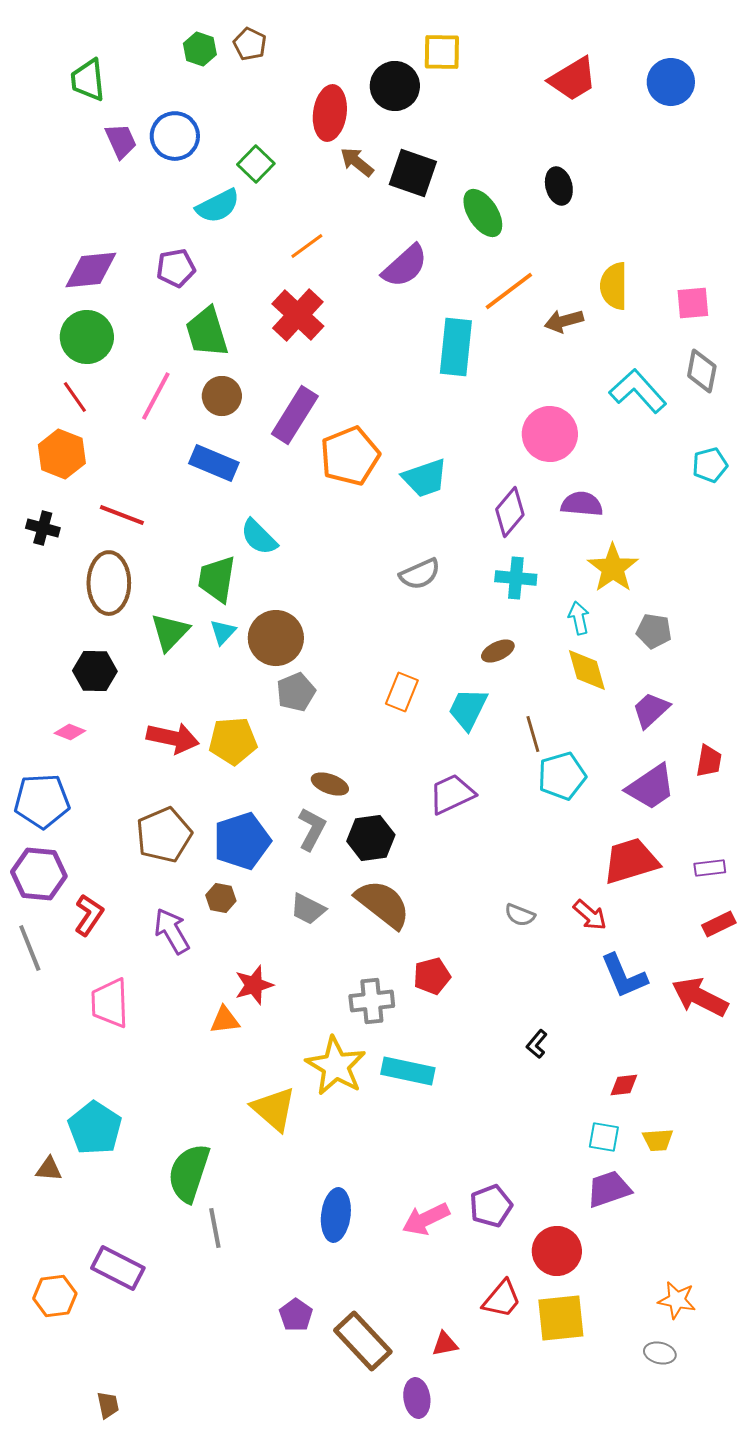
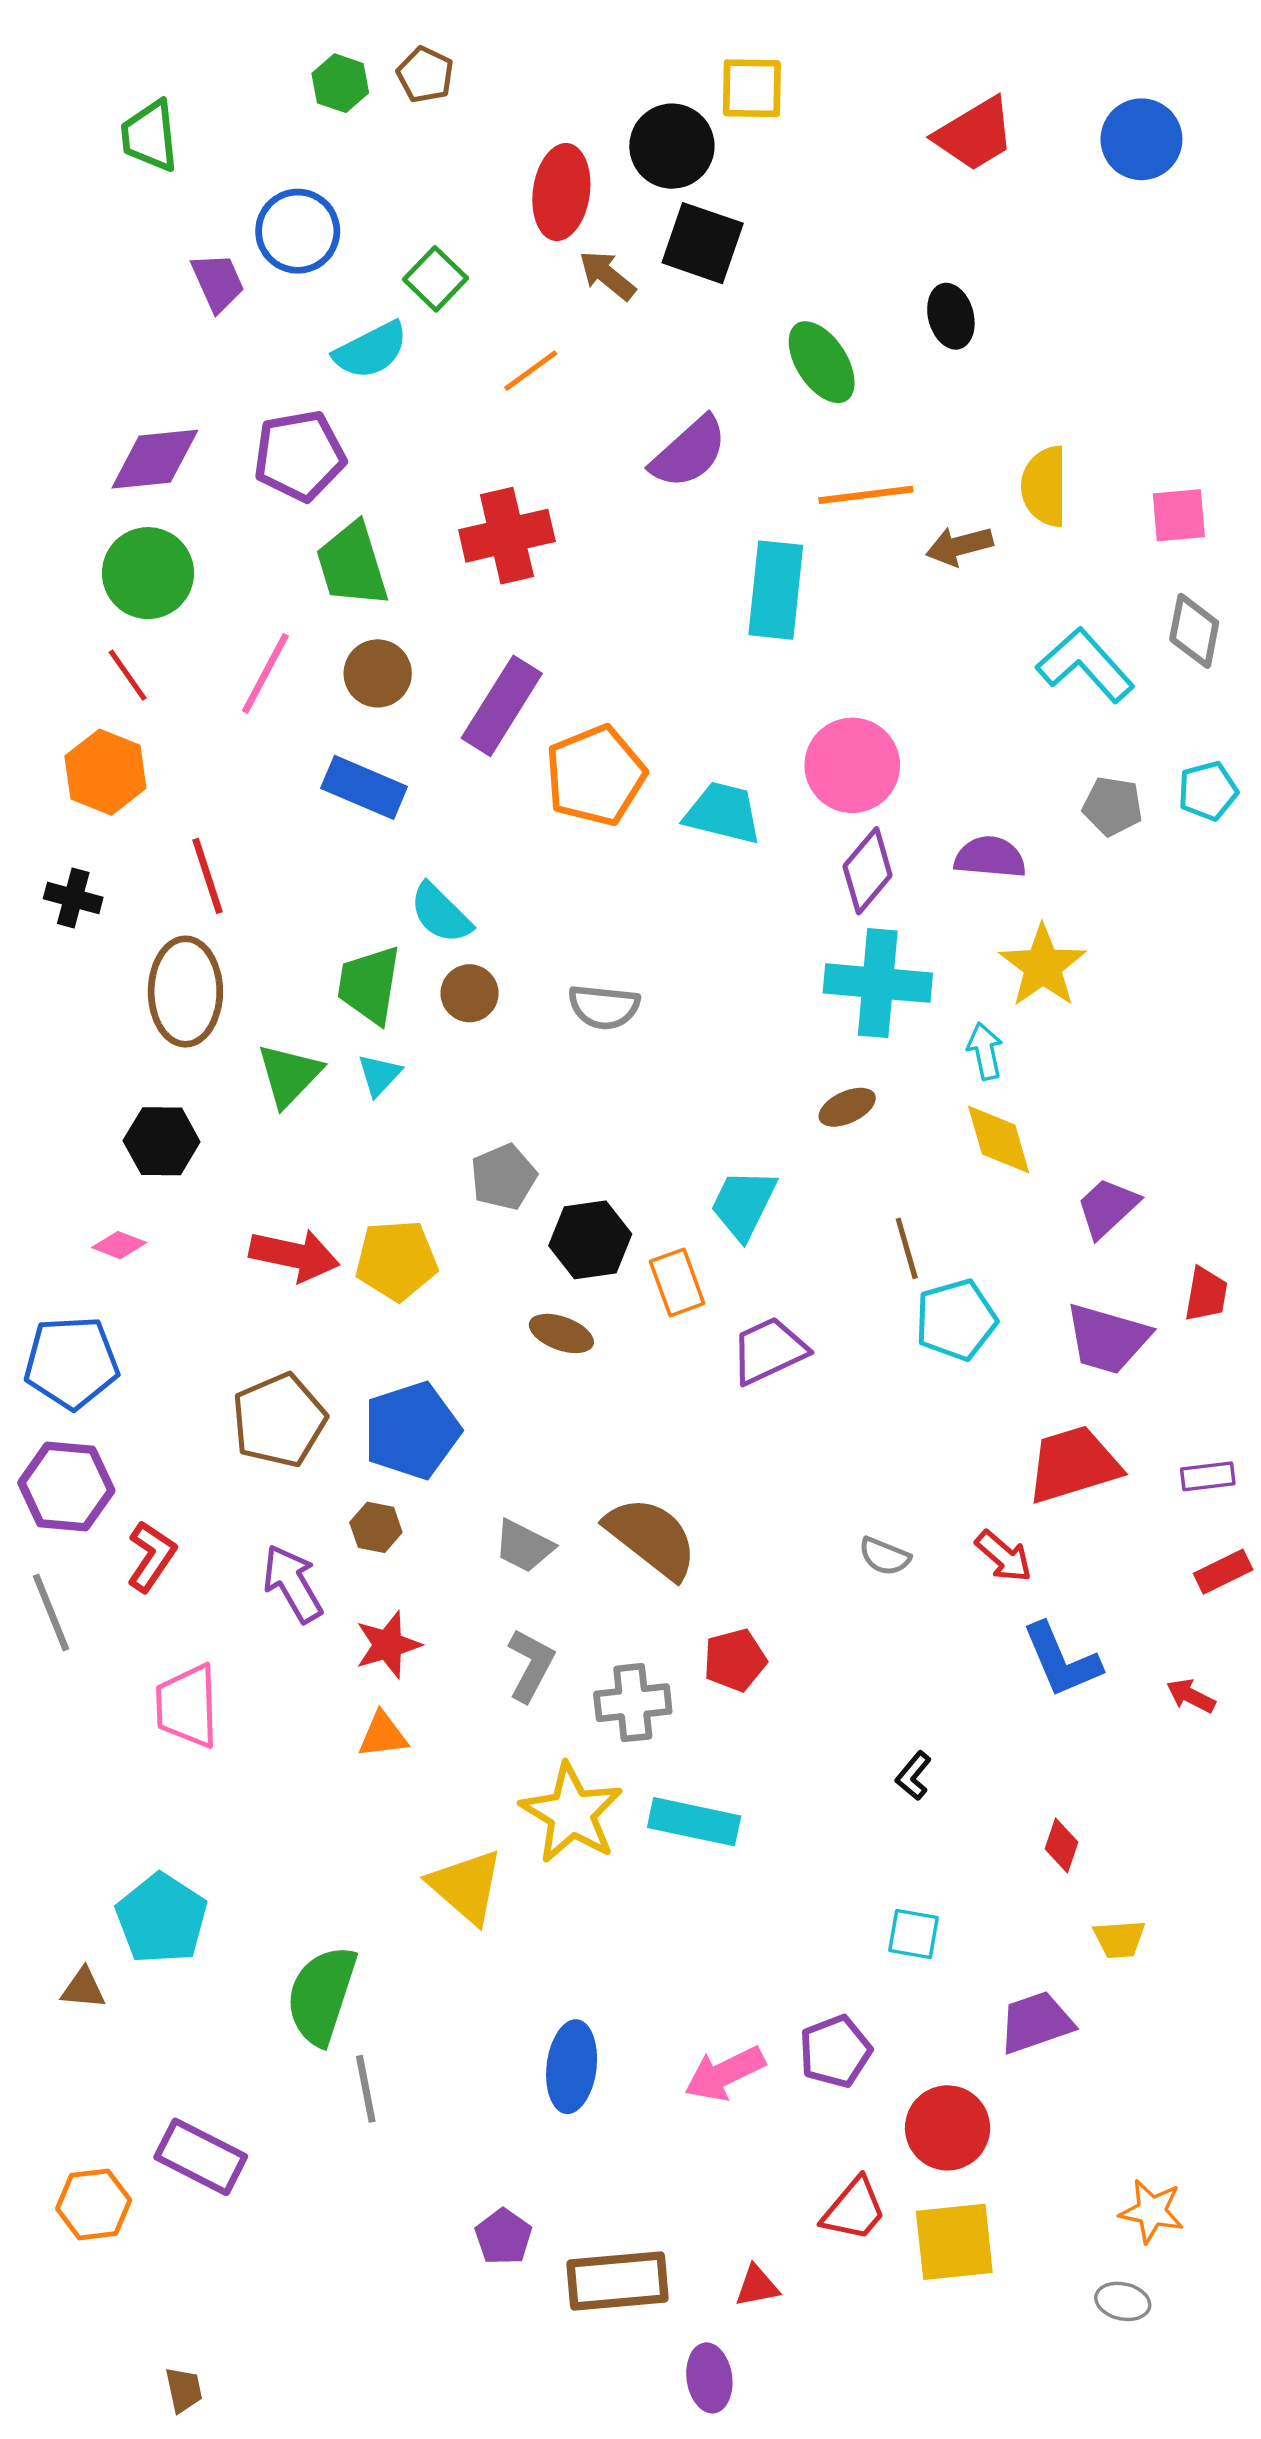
purple trapezoid: (121, 141) -> (218, 282), moved
black square: (413, 173) -> (703, 243), moved
orange line: (307, 246) -> (531, 371), moved
purple pentagon: (176, 268) -> (299, 456), size x1.4
orange line: (509, 291) -> (866, 495), turned 30
red cross: (298, 315) -> (507, 536), turned 34
pink circle: (550, 434) -> (852, 765), moved
cyan trapezoid: (425, 478) -> (723, 813), turned -147
red line: (122, 515) -> (208, 876), turned 51
gray semicircle: (420, 574) -> (604, 1007), moved, turned 30
cyan cross: (516, 578) -> (878, 983), size x1.5
gray pentagon: (654, 631) -> (1113, 806), moved
brown circle: (276, 638) -> (470, 993), moved, size x0.6
orange rectangle: (402, 692) -> (677, 1282), moved, turned -42
cyan trapezoid: (468, 709) -> (743, 1204), moved
purple trapezoid: (651, 787) -> (1107, 1339), turned 50
gray L-shape: (312, 829) -> (531, 1665), moved
black hexagon: (371, 838) -> (590, 1240), moved
red star: (254, 985) -> (388, 1645), moved
red arrow: (700, 997) -> (1191, 1696), size x0.5
red diamond: (624, 1085) -> (1061, 1846), turned -64
cyan square: (604, 1137) -> (913, 1934), moved
brown rectangle: (363, 1341) -> (618, 2281), turned -52

